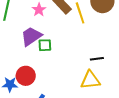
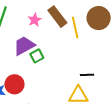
green square: (45, 45) -> (37, 56), turned -32

